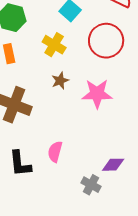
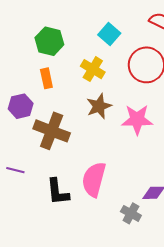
brown star: (60, 81) -> (99, 106), size x1.4
pink semicircle: (55, 152) -> (94, 179), size x1.6

